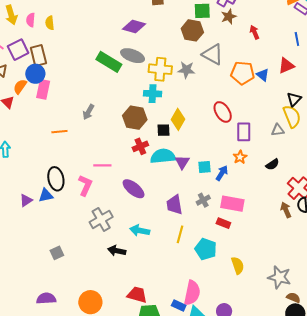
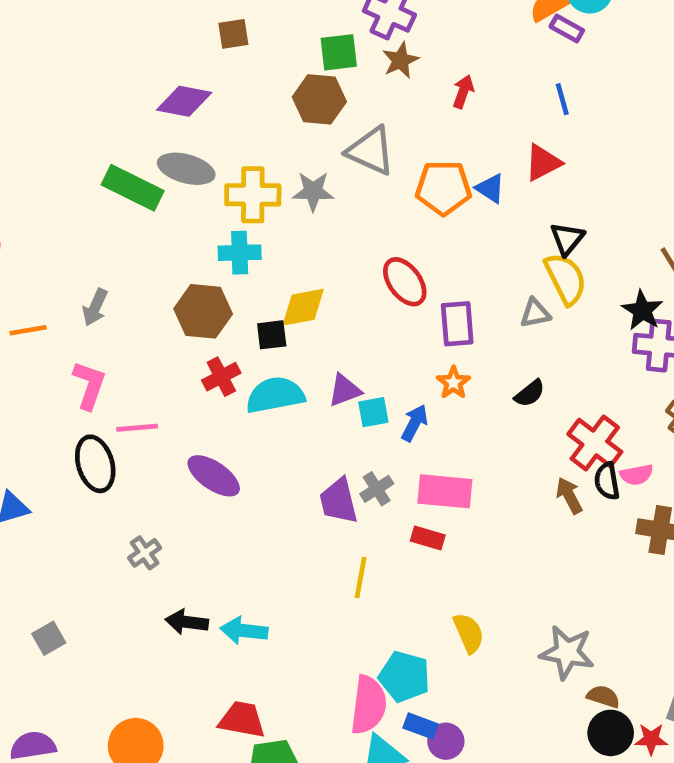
red arrow: (254, 32) -> (463, 92), turned 48
yellow diamond: (178, 119) -> (303, 307), turned 55
orange line: (59, 132) -> (28, 330), moved
purple triangle: (182, 162) -> (345, 390), moved, turned 42
black ellipse: (56, 179) -> (95, 464), moved
pink L-shape: (85, 185) -> (89, 385), moved
purple trapezoid: (174, 205) -> (339, 501), moved
gray cross: (101, 219) -> (145, 553), size x0.6
cyan arrow: (140, 230) -> (244, 631), moved
yellow line: (180, 234) -> (361, 577), moved
cyan pentagon: (206, 249) -> (404, 677), moved
blue rectangle: (179, 306) -> (420, 726), moved

